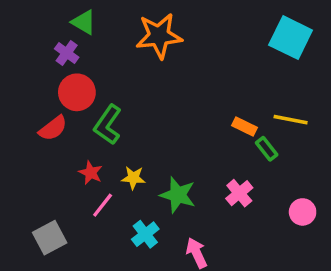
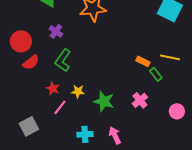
purple cross: (67, 53) -> (56, 31), moved
red circle: (77, 92) -> (21, 41), moved
cyan cross: (145, 234) -> (85, 134), moved, turned 35

